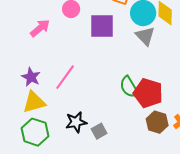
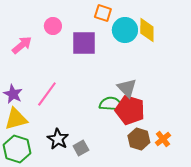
gray triangle: (145, 36) -> (127, 88), moved
green semicircle: (129, 87) -> (111, 104), turned 125
black star: (76, 122) -> (58, 139), turned -30

